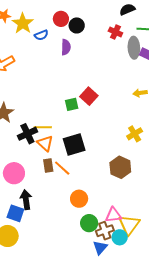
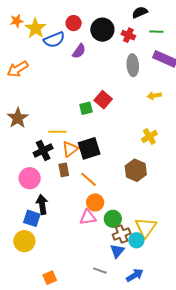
black circle: (77, 25) -> (102, 30), moved, size x1.5
blue semicircle: (41, 35) -> (54, 40), size x1.5
purple semicircle: (66, 47) -> (79, 51), turned 35
gray ellipse: (134, 48) -> (133, 65), moved
black cross: (27, 134) -> (43, 150), moved
orange triangle: (45, 143) -> (70, 149), moved, turned 42
orange line: (62, 168) -> (89, 179), moved
pink triangle: (113, 215) -> (88, 217), moved
green circle: (89, 223) -> (113, 219), moved

